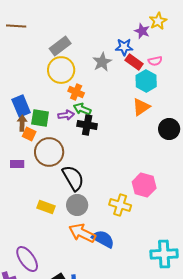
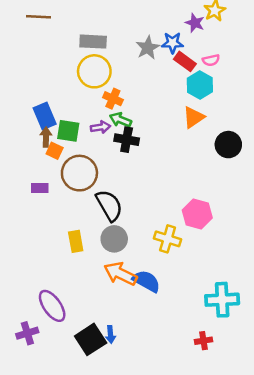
gray rectangle: (60, 46) -> (93, 42), turned 40
gray star: (102, 62) -> (148, 48), moved
yellow rectangle: (46, 207) -> (76, 241), turned 60

